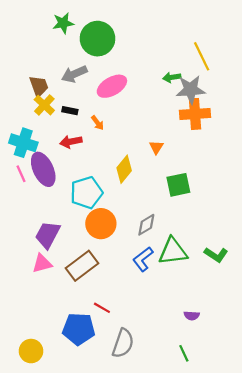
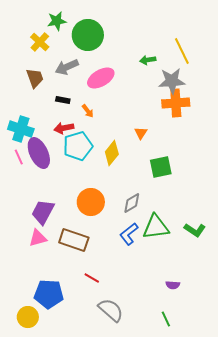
green arrow: (172, 77) -> (148, 60), moved
yellow cross: (44, 105) -> (40, 42), moved
cyan pentagon: (86, 193) -> (78, 146), moved
brown rectangle: (82, 266) -> (74, 240), turned 56
blue pentagon: (79, 329) -> (49, 294), moved
gray semicircle: (123, 343) -> (111, 310), turned -68

